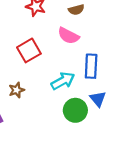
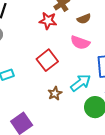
brown star: (17, 90) -> (55, 93), moved

